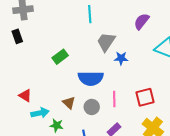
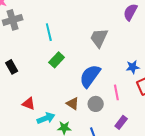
cyan line: (90, 14) -> (49, 32), moved
black rectangle: (17, 36) -> (12, 67), moved
blue star: (121, 58) -> (133, 67), moved
blue semicircle: (91, 78) -> (90, 76), turned 135

